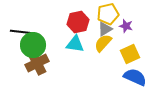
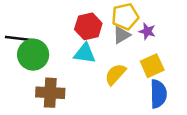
yellow semicircle: (103, 43) -> (115, 74), moved
brown cross: (37, 63) -> (50, 93), moved, turned 30
blue semicircle: (135, 77) -> (158, 94), turned 65

